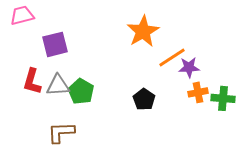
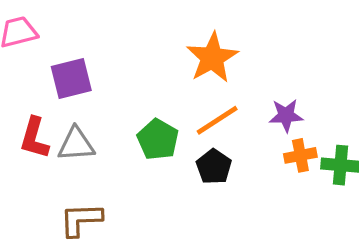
orange line: (172, 57) -> (217, 120), moved
green pentagon: (81, 91) -> (158, 139), moved

